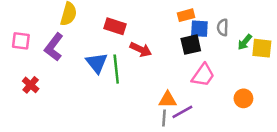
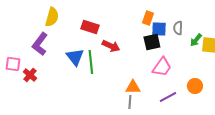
orange rectangle: (186, 15) -> (148, 18), turned -56
pink square: (21, 41) -> (13, 64), moved
red cross: (31, 85) -> (30, 75), moved
purple line: (182, 112) -> (168, 97), moved

